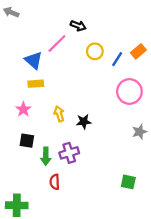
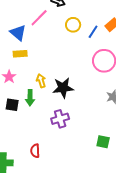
black star: (84, 122) -> (63, 88), size x1.5
purple cross: (69, 153) -> (60, 119), moved
green arrow: (46, 156) -> (30, 98), moved
red semicircle: (55, 182) -> (35, 151), moved

